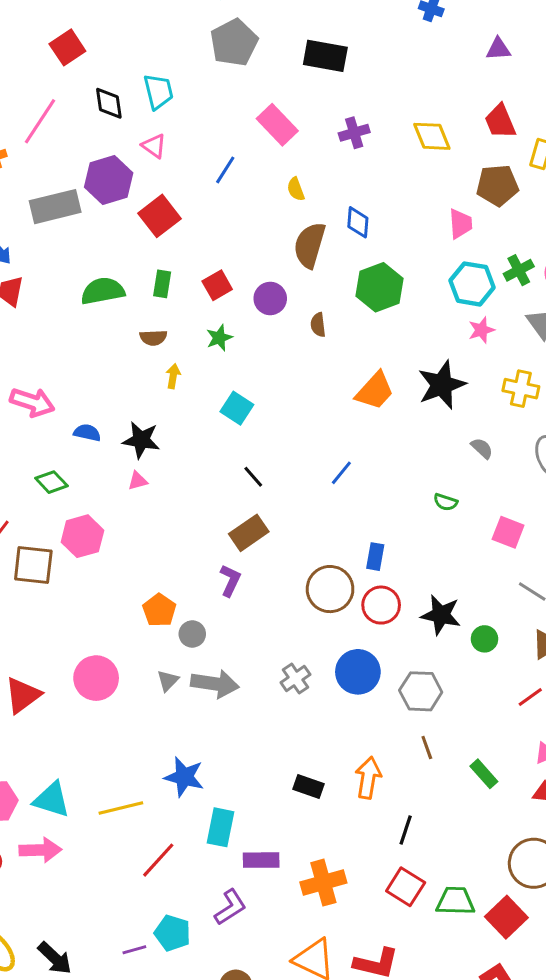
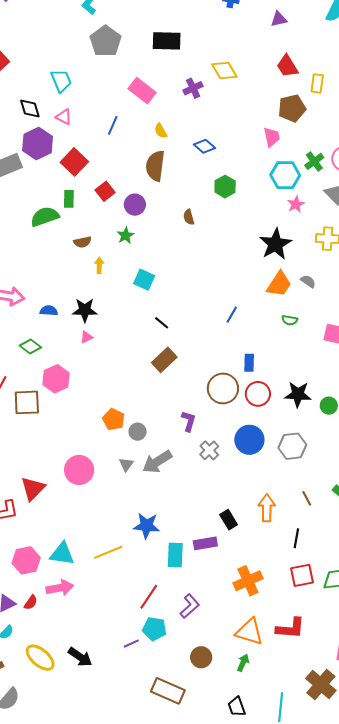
black diamond: (109, 103) -> (30, 108), moved
yellow diamond: (432, 136) -> (224, 70), moved
blue diamond: (358, 222) -> (204, 146), turned -45
brown semicircle: (310, 245) -> (155, 166), moved
green rectangle: (162, 284) -> (69, 199), moved
red square: (217, 285) -> (105, 191), moved
green hexagon: (379, 287) -> (225, 187), size x0.7
purple circle: (270, 298) -> (135, 205), moved
orange trapezoid: (375, 391) -> (279, 284), moved
blue line: (341, 473) -> (232, 315), moved
purple L-shape: (230, 580) -> (189, 421), moved
gray arrow: (215, 684) -> (157, 462), turned 148
brown line: (427, 748) -> (307, 498), moved
black rectangle: (308, 786) -> (229, 520), turned 48
red line: (158, 860) -> (149, 597), moved
purple rectangle: (261, 860) -> (205, 543), moved
red square: (406, 887) -> (302, 575), turned -35

